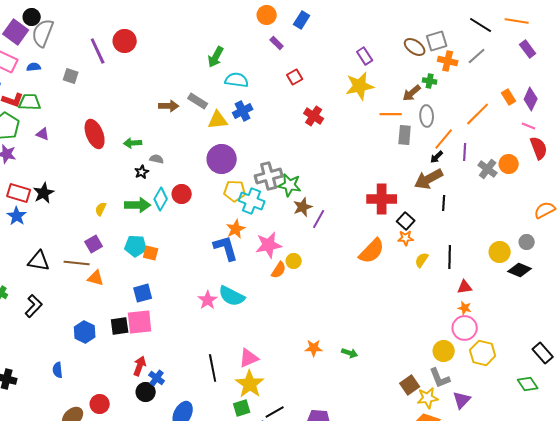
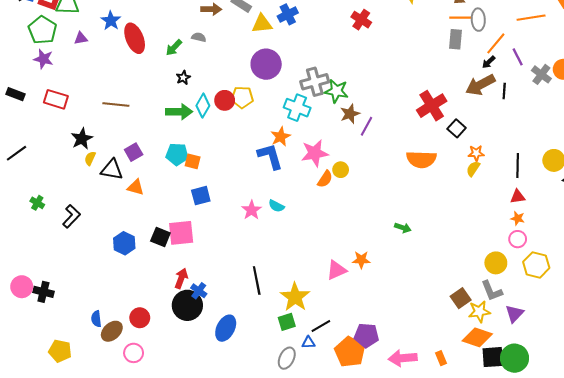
orange line: (391, 114) -> (461, 18), moved
orange line: (478, 114) -> (531, 18), turned 36
purple triangle: (43, 134) -> (81, 38), turned -32
green arrow: (133, 143) -> (174, 48), turned -42
purple line: (465, 152) -> (518, 57), turned -30
gray semicircle: (157, 159) -> (199, 37), moved
yellow pentagon: (235, 191) -> (242, 97), moved
black star: (44, 193) -> (82, 139), moved
red cross: (382, 199) -> (432, 106), turned -32
black line: (444, 203) -> (504, 91), moved
yellow semicircle: (101, 209) -> (90, 158), moved
blue star: (17, 216) -> (111, 21), moved
orange star: (406, 238) -> (476, 153), moved
orange semicircle: (372, 251) -> (421, 159), turned 48
black line: (450, 257) -> (518, 166), moved
black triangle: (39, 261) -> (112, 170), moved
brown line: (77, 263) -> (116, 104), moved
blue square: (143, 293) -> (201, 196), moved
cyan semicircle: (232, 296) -> (276, 206), size x0.6
black square: (120, 326) -> (160, 237), turned 30
pink circle: (465, 328) -> (518, 239), size x0.7
green arrow: (350, 353) -> (403, 228), moved
pink triangle: (249, 358) -> (336, 270), moved
blue semicircle: (58, 370) -> (96, 319), moved
black circle: (146, 392) -> (187, 305), size x1.5

